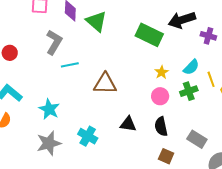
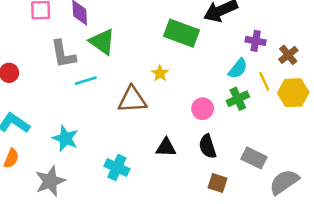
green triangle: (96, 21) -> (102, 42), moved
purple cross: (208, 36) -> (256, 41), moved
gray L-shape: (54, 42) -> (63, 54), turned 145
yellow star: (162, 72) -> (160, 73), moved
gray star: (49, 143) -> (50, 181), moved

